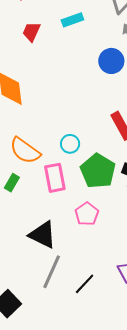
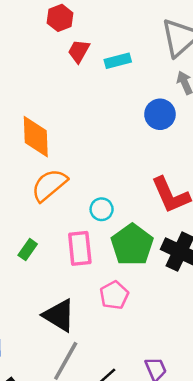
red trapezoid: (31, 32) -> (79, 51), moved
orange semicircle: (25, 151) -> (49, 185), moved, turned 100

